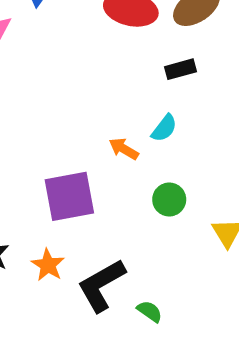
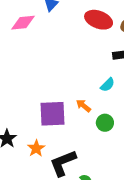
orange arrow: (124, 149) -> (83, 106), moved

